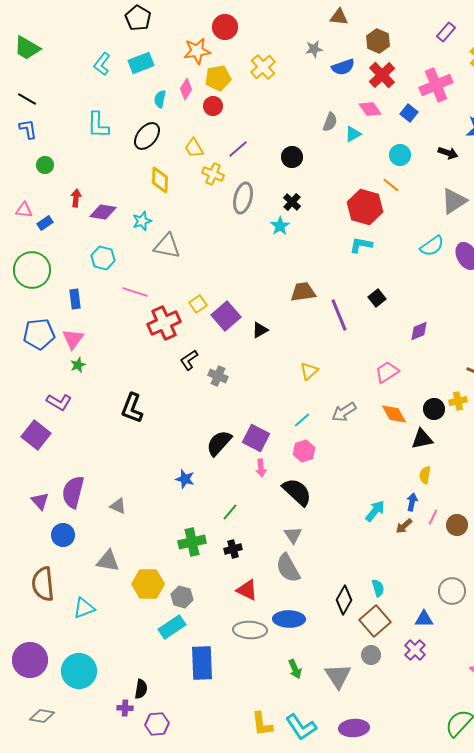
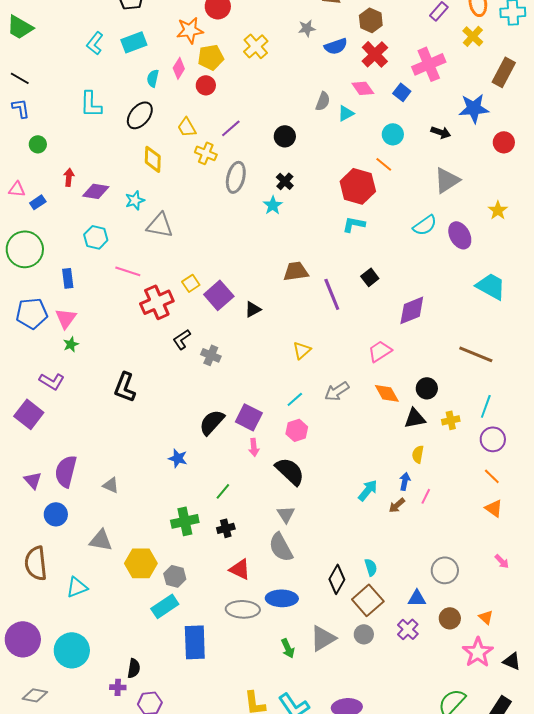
purple diamond: (419, 331) -> (412, 310), size x1.5
yellow cross: (458, 401) -> (451, 420), moved
brown circle: (457, 525) -> (450, 618), moved
gray triangle: (338, 676) -> (323, 638), moved, turned 32

